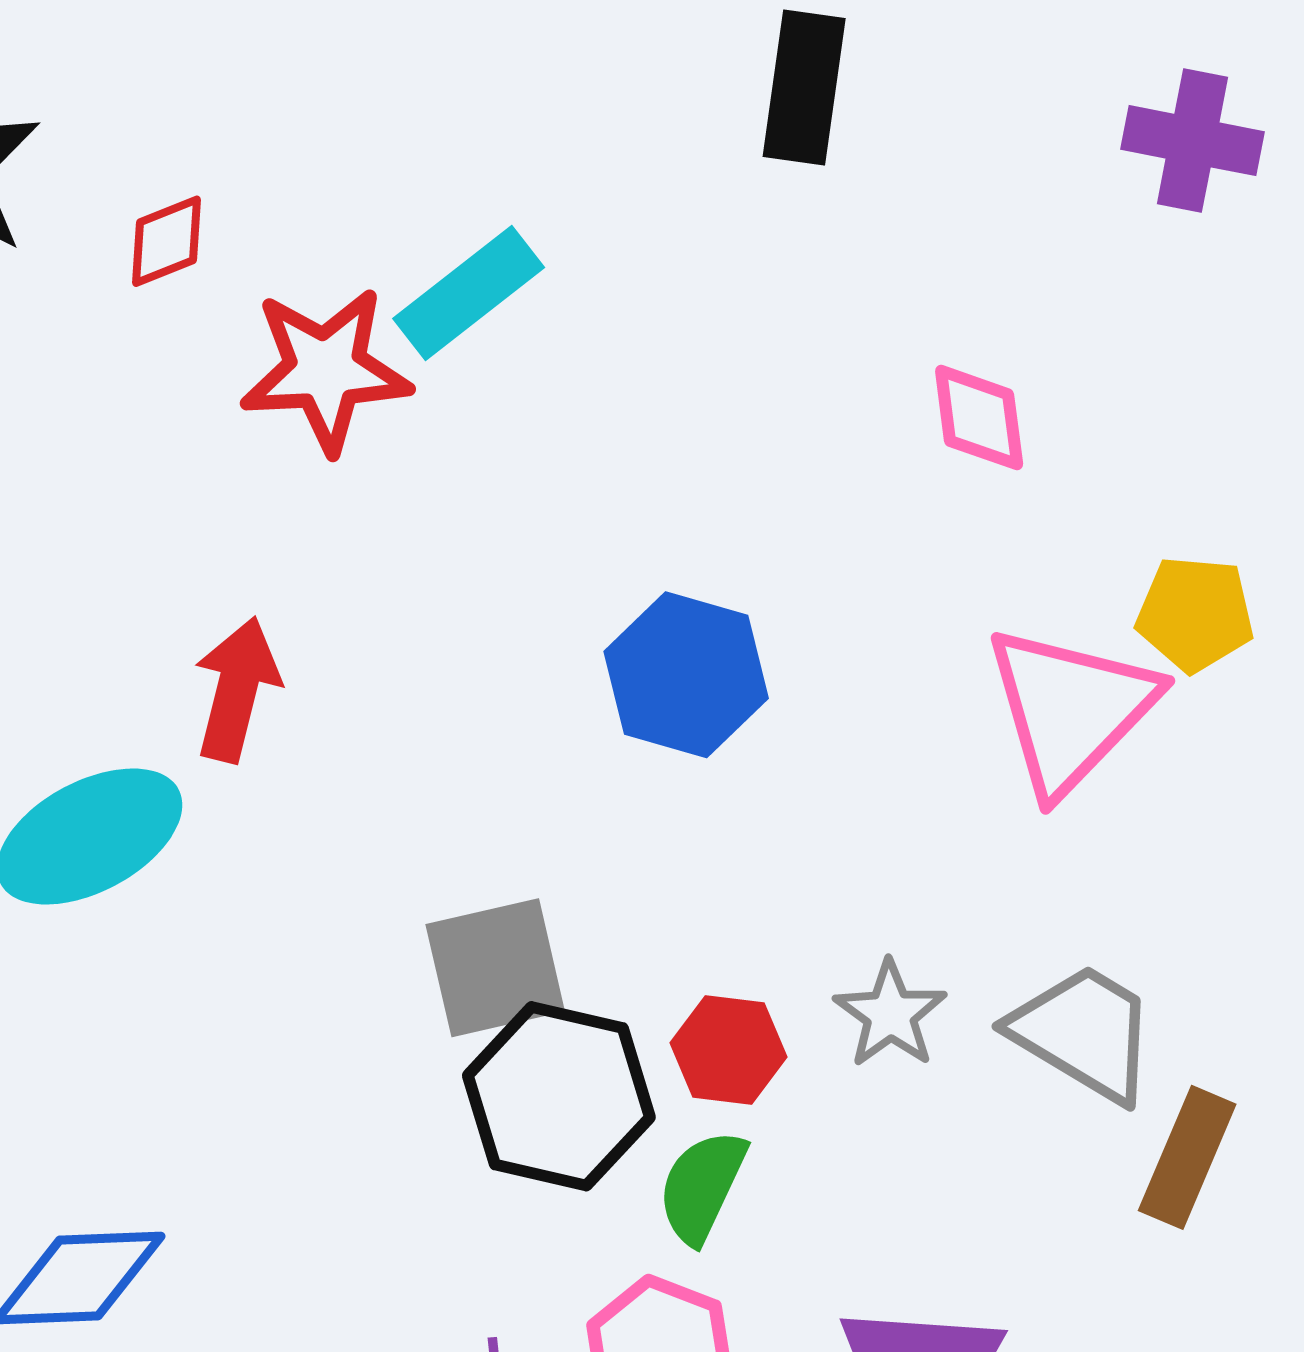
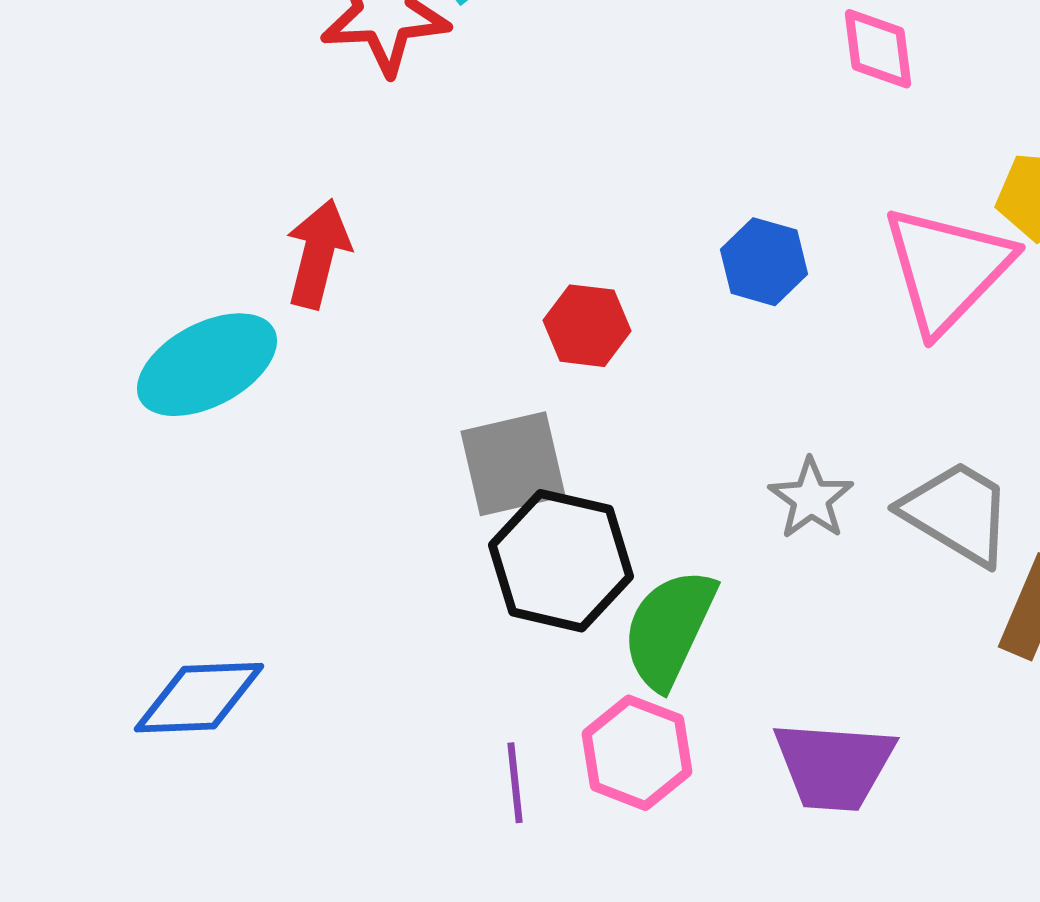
blue hexagon: (686, 675) -> (764, 262), moved, size x0.7
red hexagon: (729, 1050) -> (587, 326), moved
green semicircle: (702, 1187) -> (669, 629), size x1.4

